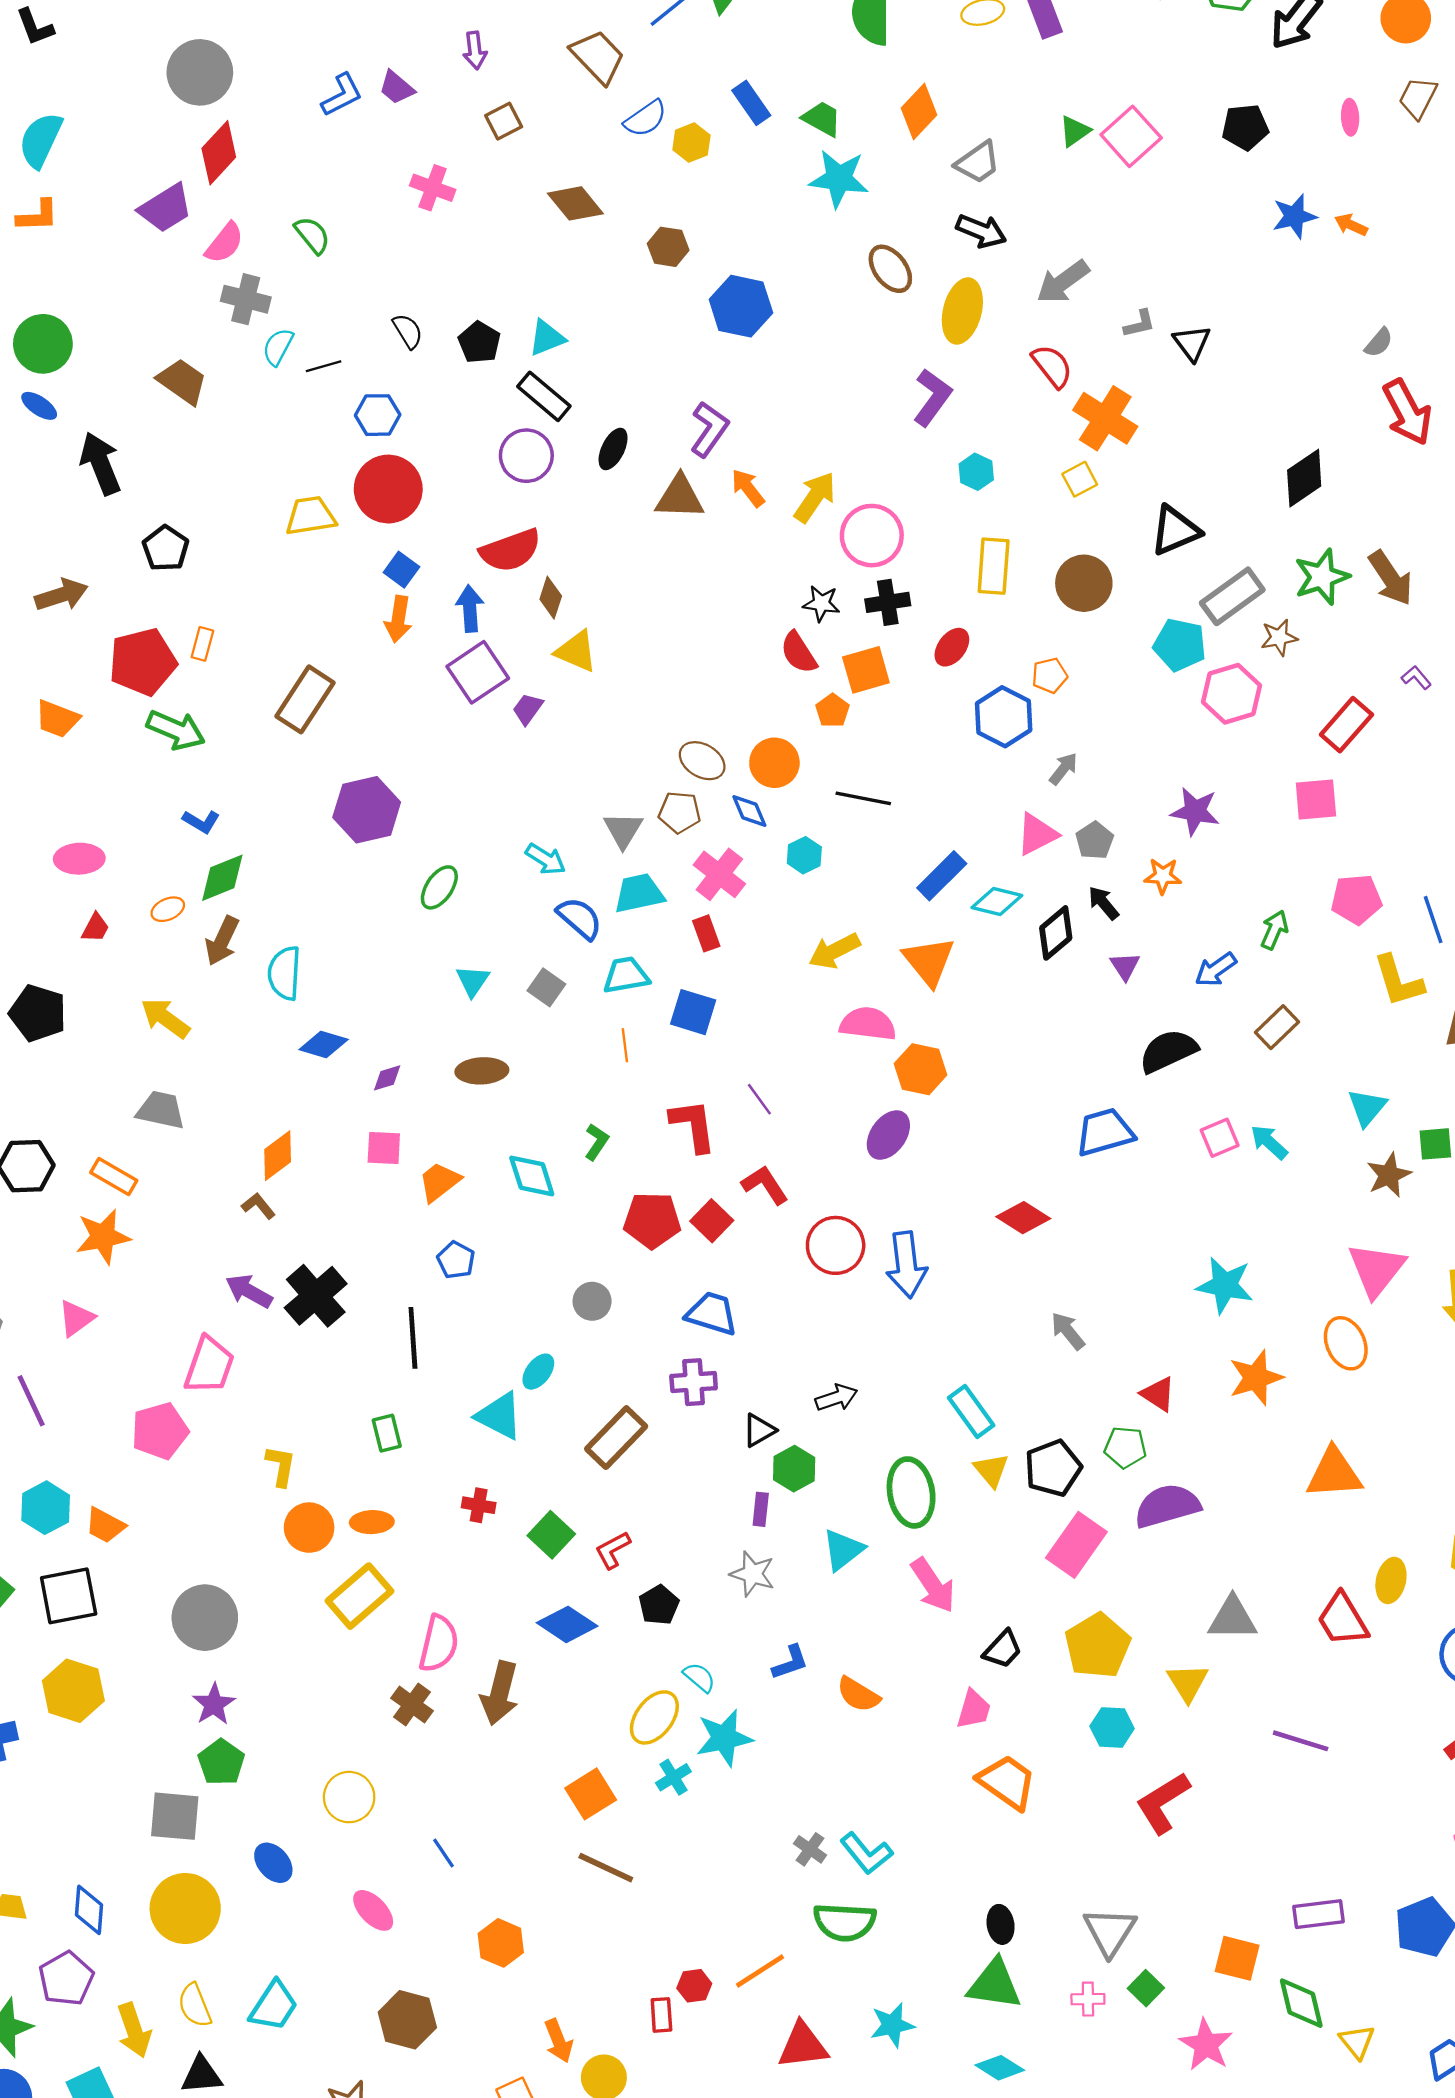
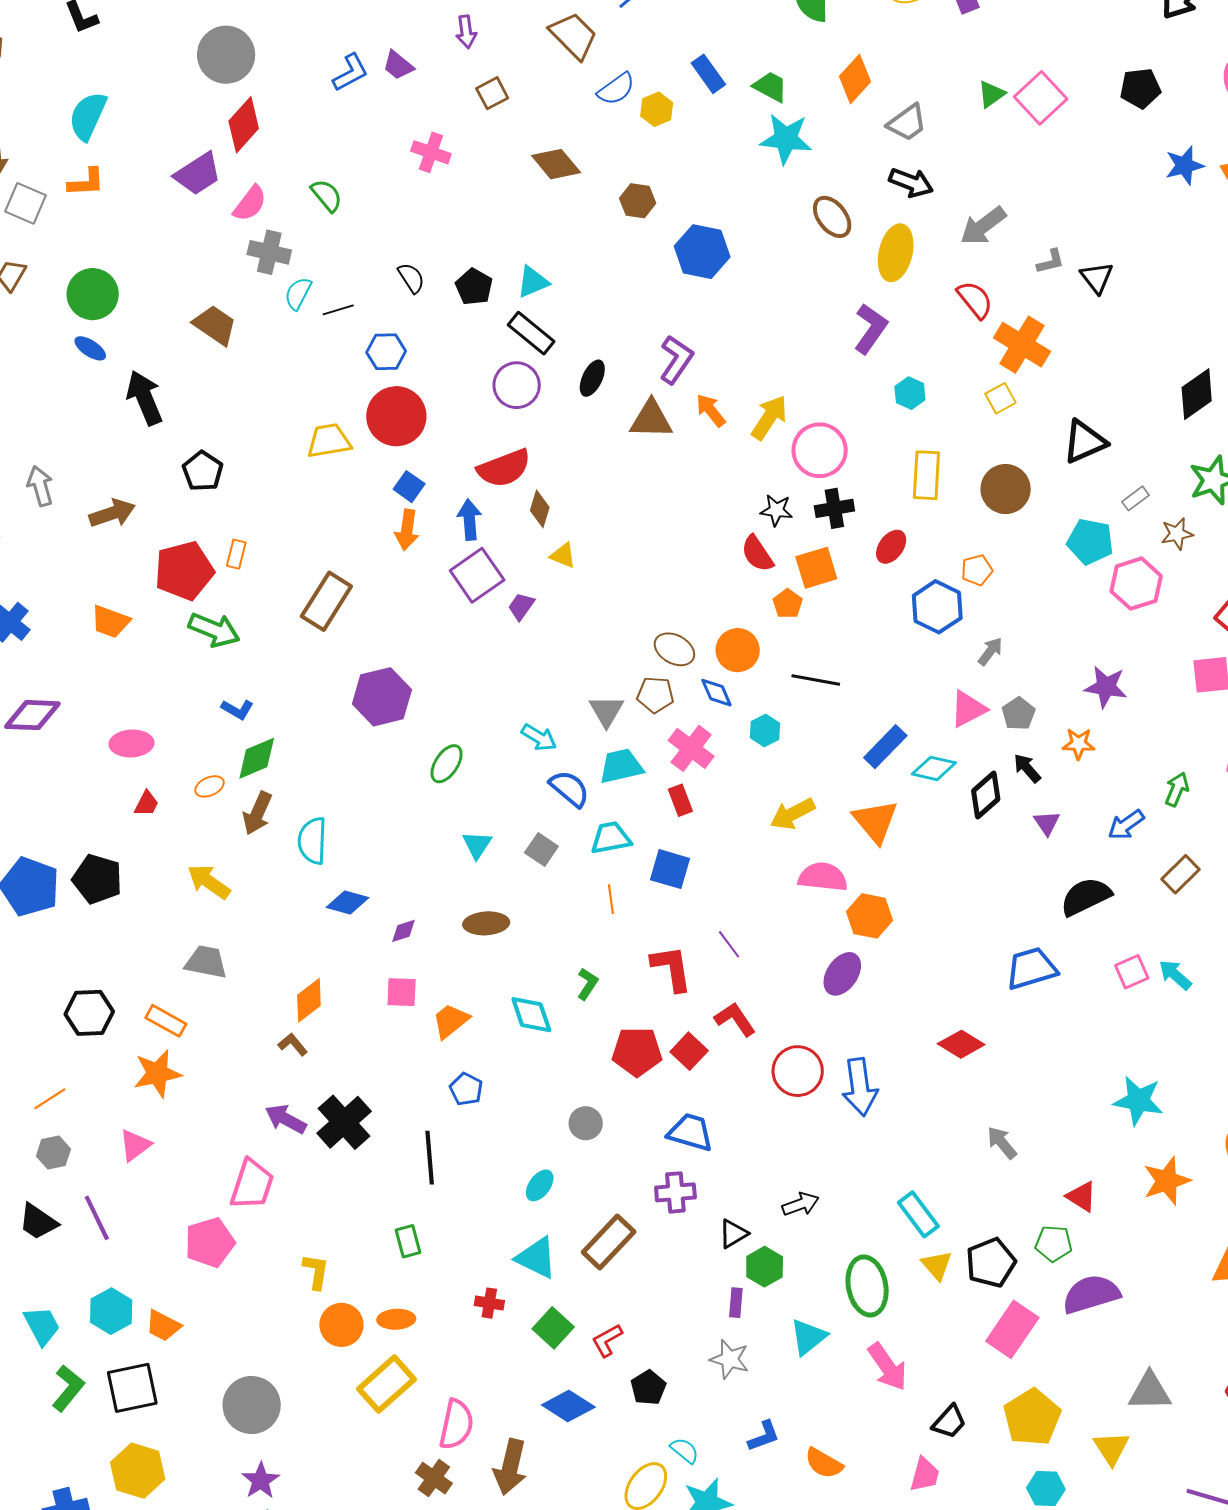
gray rectangle: (1232, 596) -> (1135, 498), size x0.5
yellow triangle: (576, 651) -> (563, 555), size x0.7
cyan triangle: (499, 1416) -> (536, 1258), moved

